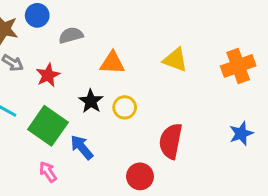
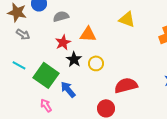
yellow triangle: (175, 60) -> (127, 19), moved
red star: (48, 75) -> (63, 42), moved
red semicircle: (171, 141) -> (126, 85), turned 65

